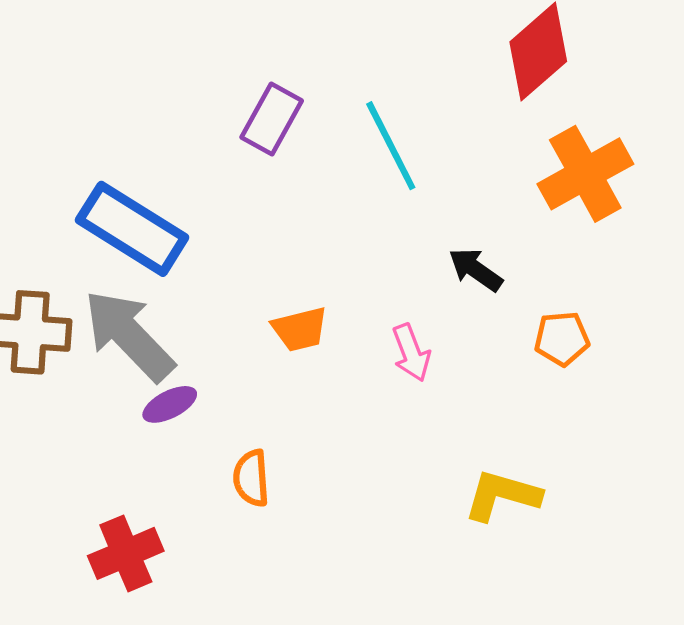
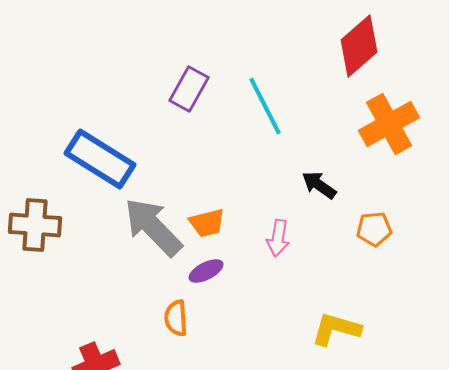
gray arrow: (129, 335) -> (153, 227), moved
pink arrow: (411, 353) -> (278, 238), turned 30
purple ellipse: (170, 404) -> (206, 271), moved

